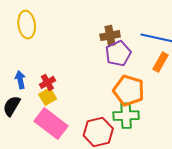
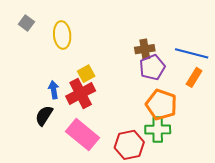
red cross: (47, 82) -> (81, 94), size x1.8
yellow square: (48, 97) -> (86, 74), moved

